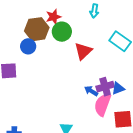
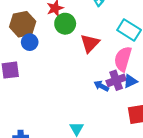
brown hexagon: (37, 29) -> (23, 24), moved
pink semicircle: (102, 105) -> (123, 59), moved

